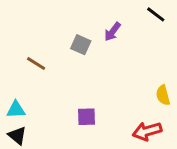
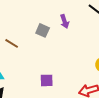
purple arrow: (112, 32) -> (65, 21), turned -56

